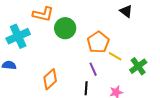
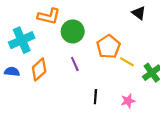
purple line: (93, 69) -> (75, 64), moved
orange diamond: (50, 79) -> (39, 69), moved

